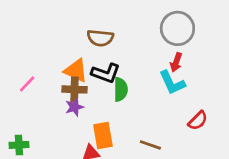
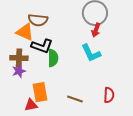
red arrow: (176, 62) -> (96, 30), moved
orange triangle: (76, 70) -> (25, 32), moved
red semicircle: (198, 121) -> (109, 95), moved, turned -42

